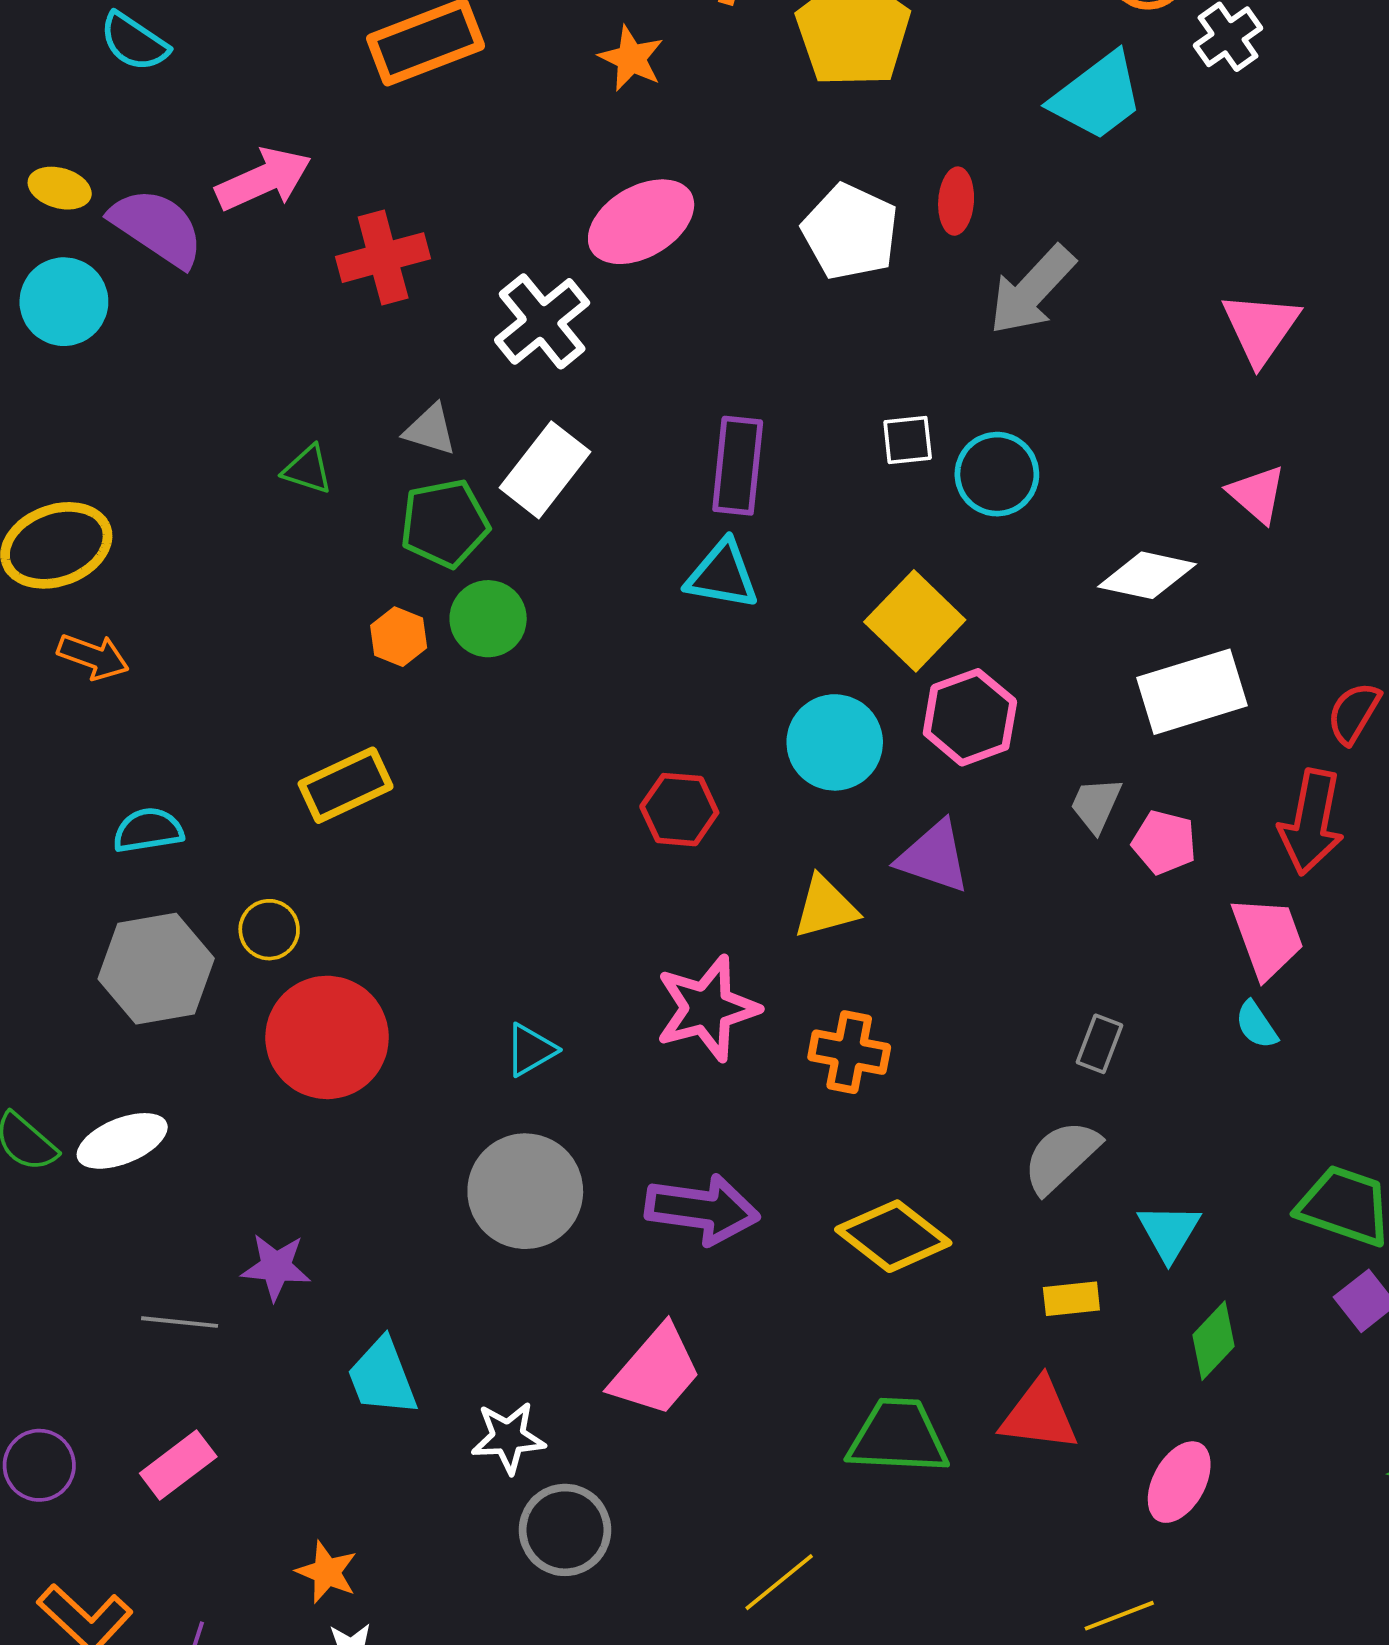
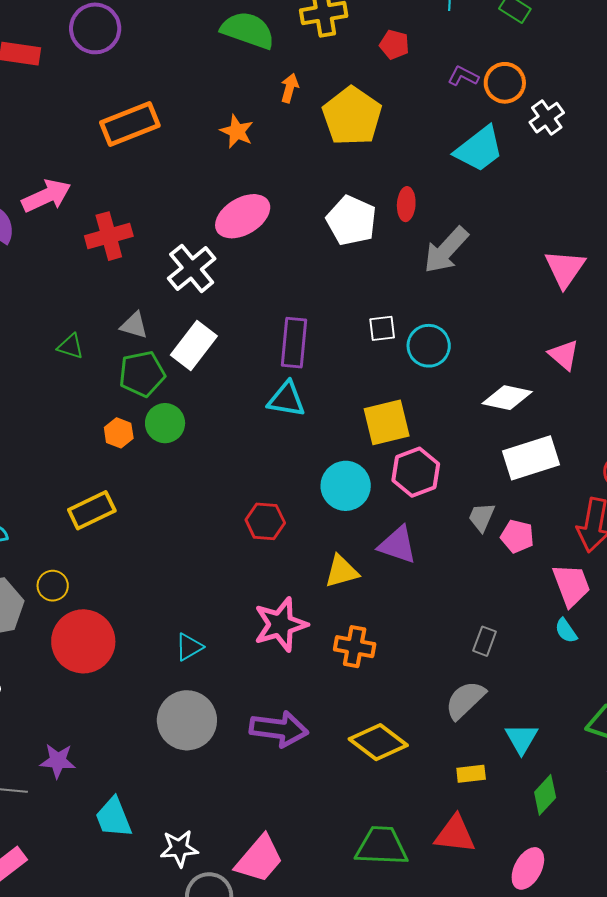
yellow square: (915, 621) -> (387, 422), turned 33
pink trapezoid: (656, 1371) -> (259, 859), moved

